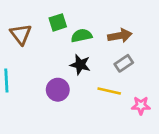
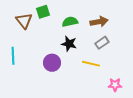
green square: (58, 22) -> (43, 12), moved
pink star: (141, 106) -> (115, 85), moved

